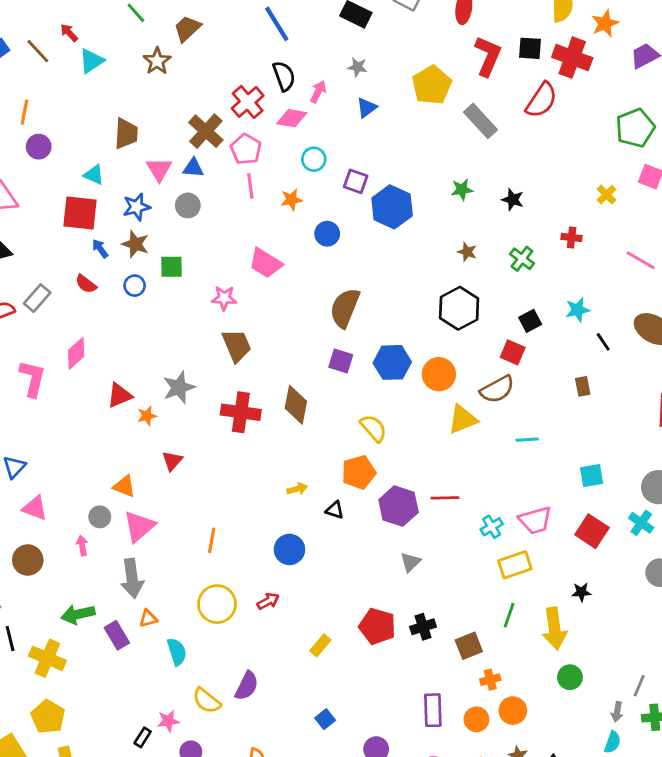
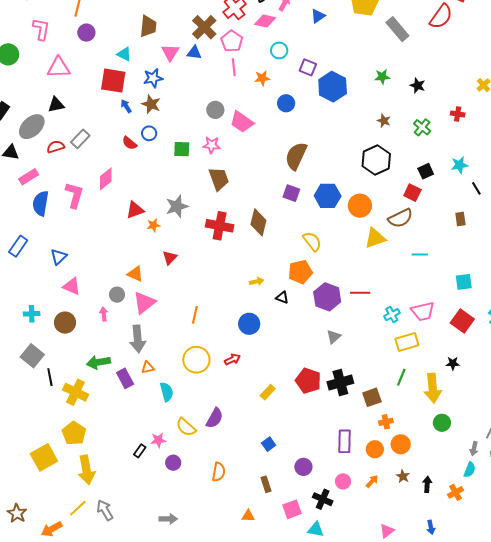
gray circle: (188, 205) -> (215, 110), moved
green square: (172, 267) -> (182, 149), moved
red semicircle: (86, 284) -> (129, 143), moved
black cross: (423, 627) -> (340, 382), size x1.4

